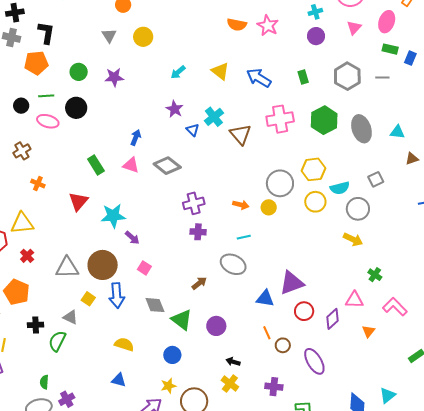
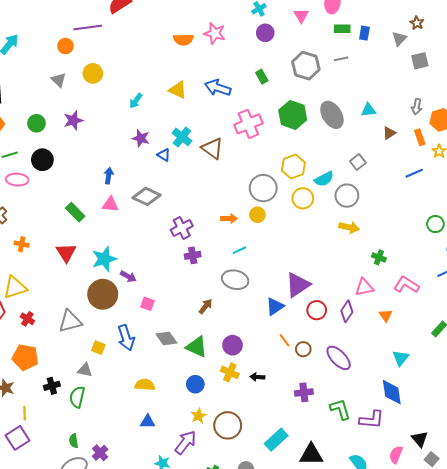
brown circle: (103, 265) -> (103, 294), moved
blue triangle: (265, 298) -> (275, 306), turned -30
yellow cross: (230, 384) -> (230, 372), moved
cyan triangle: (388, 395) -> (401, 358), moved

